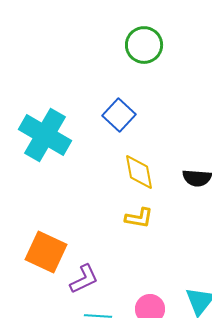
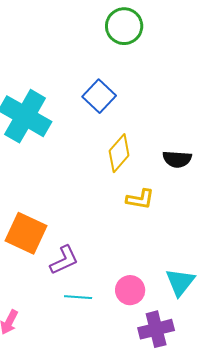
yellow diamond: (139, 172) -> (119, 153), turned 51
yellow L-shape: (139, 218) -> (140, 199), moved

